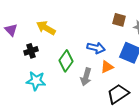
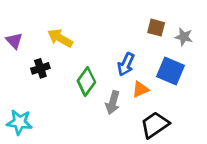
blue arrow: (96, 48) -> (126, 64), turned 102
cyan star: (36, 81) -> (19, 122), moved

